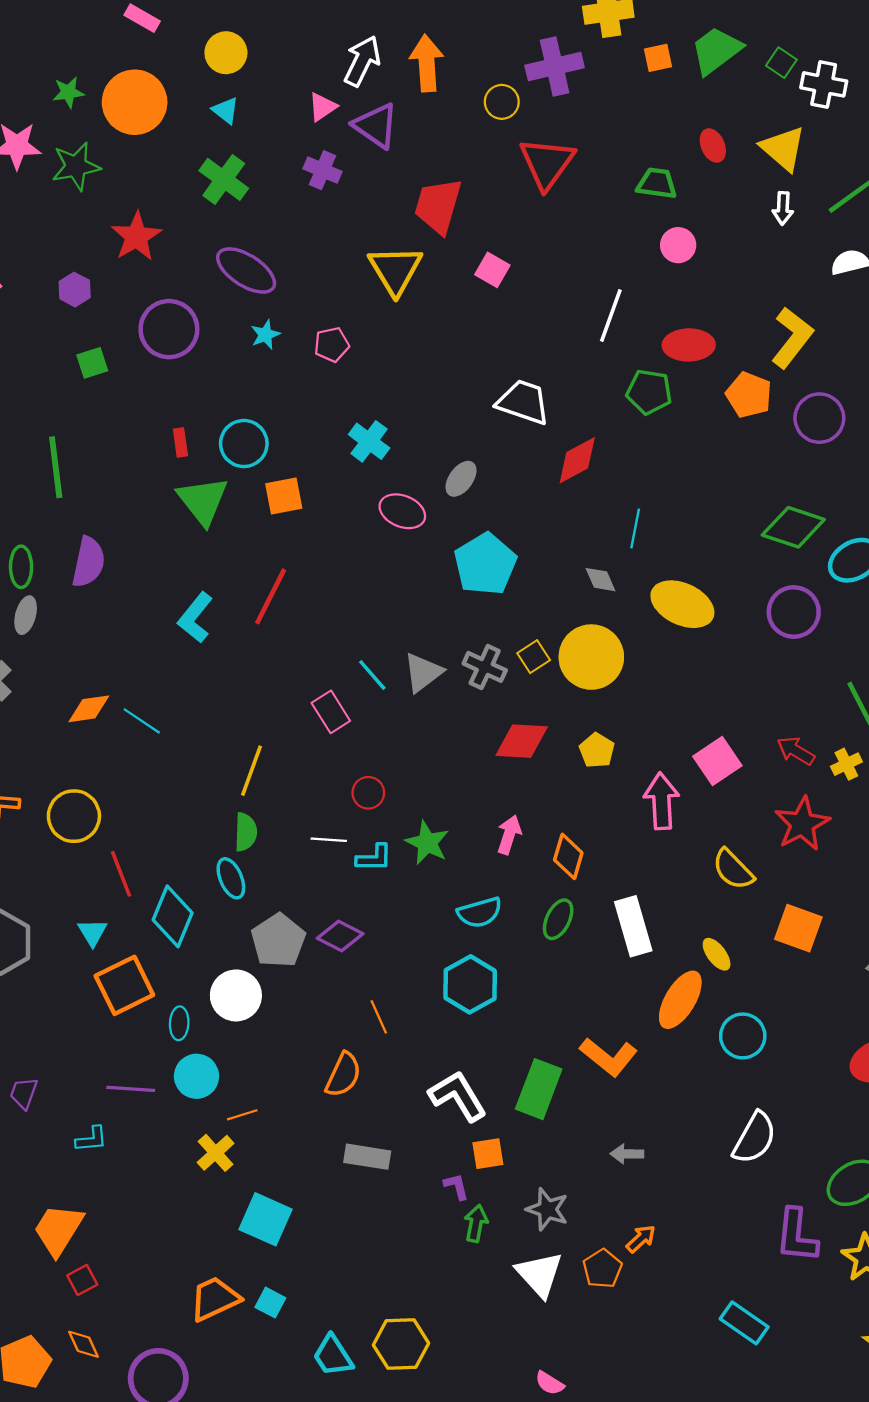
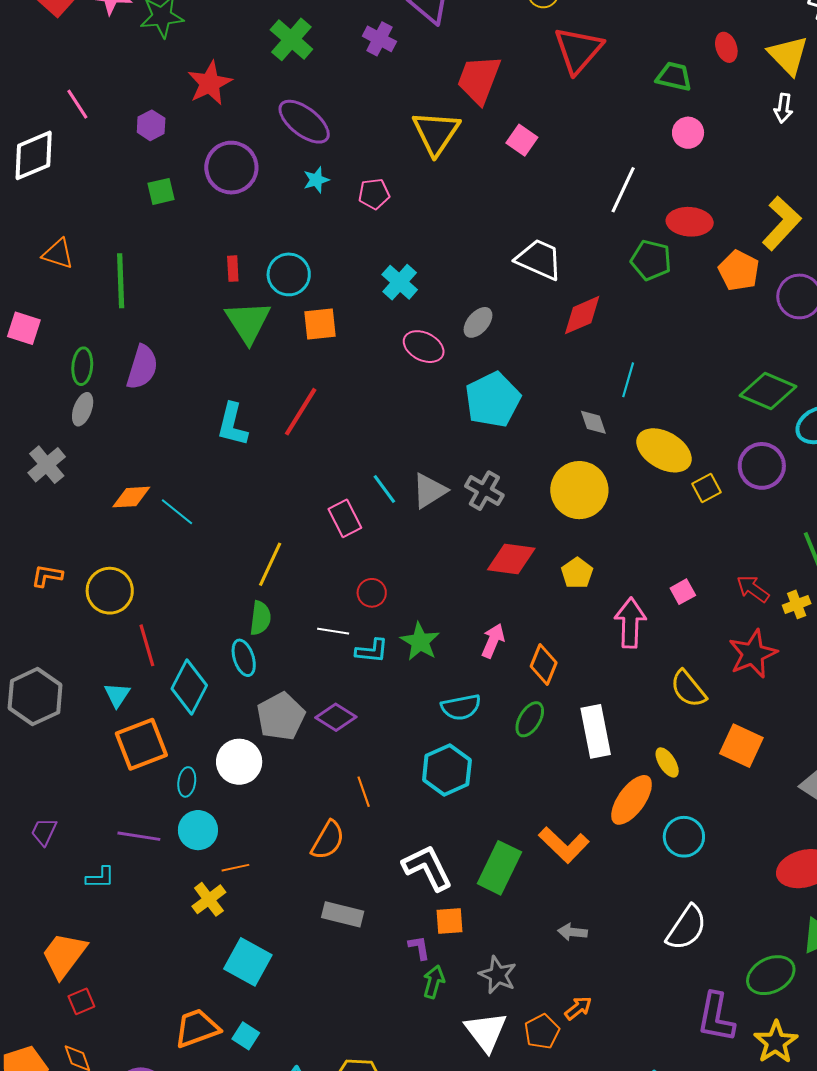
cyan L-shape: (195, 618) -> (232, 425), turned -30
yellow square: (534, 657) -> (706, 488), moved
pink square: (717, 761) -> (683, 592), size x0.6

